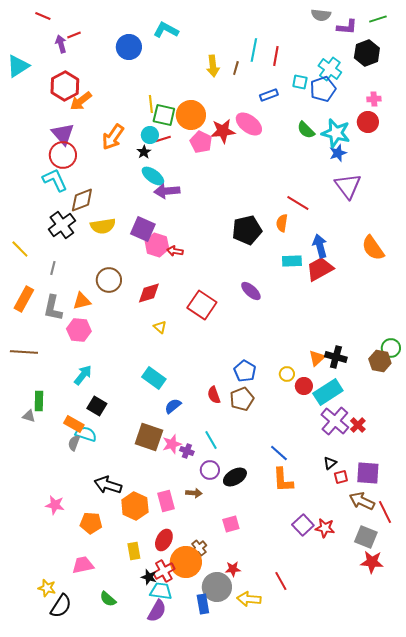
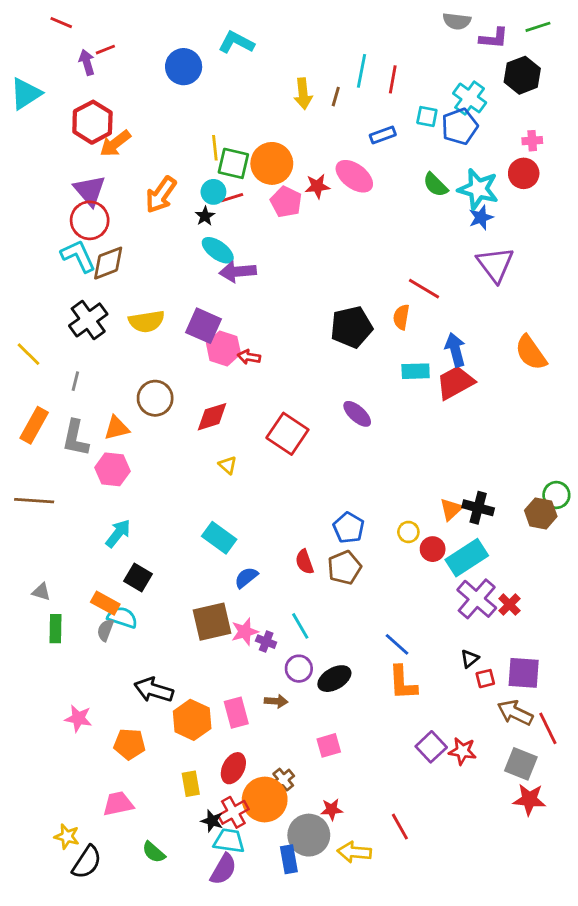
red star: (223, 131) -> (317, 186), size x0.7
brown diamond: (82, 200) -> (108, 263), moved
green rectangle: (39, 401) -> (55, 629), moved
brown square: (149, 437) -> (212, 622), turned -32

